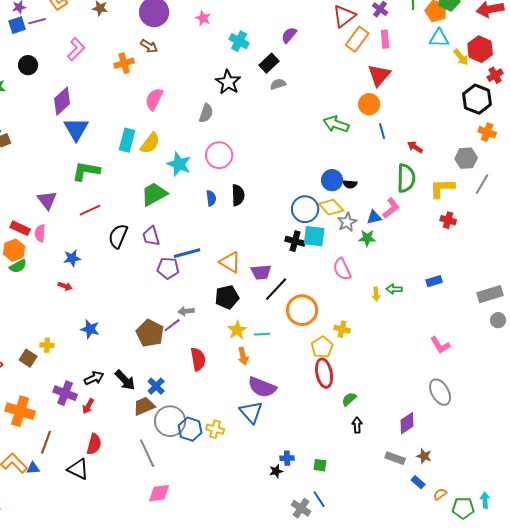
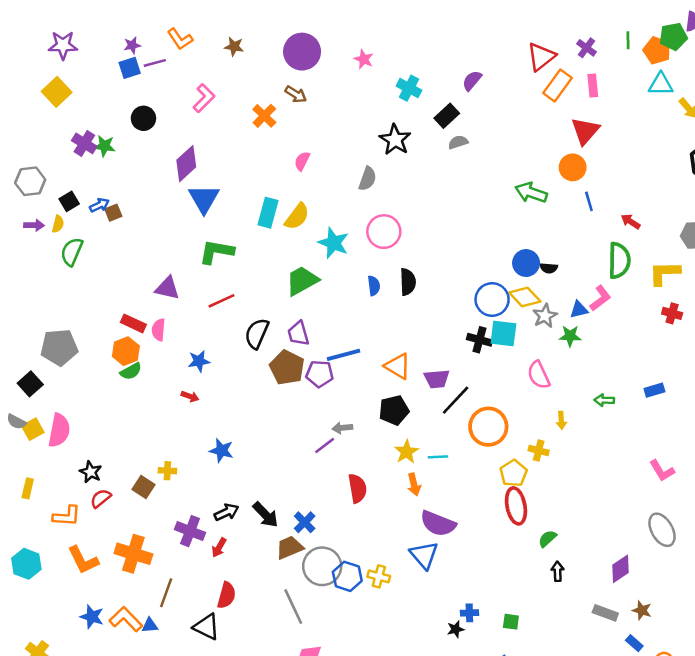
orange cross: (124, 63) -> (264, 116), turned -30
pink semicircle: (154, 99) -> (302, 161), size x0.7
purple triangle: (47, 200) -> (167, 288), turned -40
yellow arrow: (376, 294) -> (561, 420), moved
brown pentagon: (150, 333) -> (287, 367), moved

